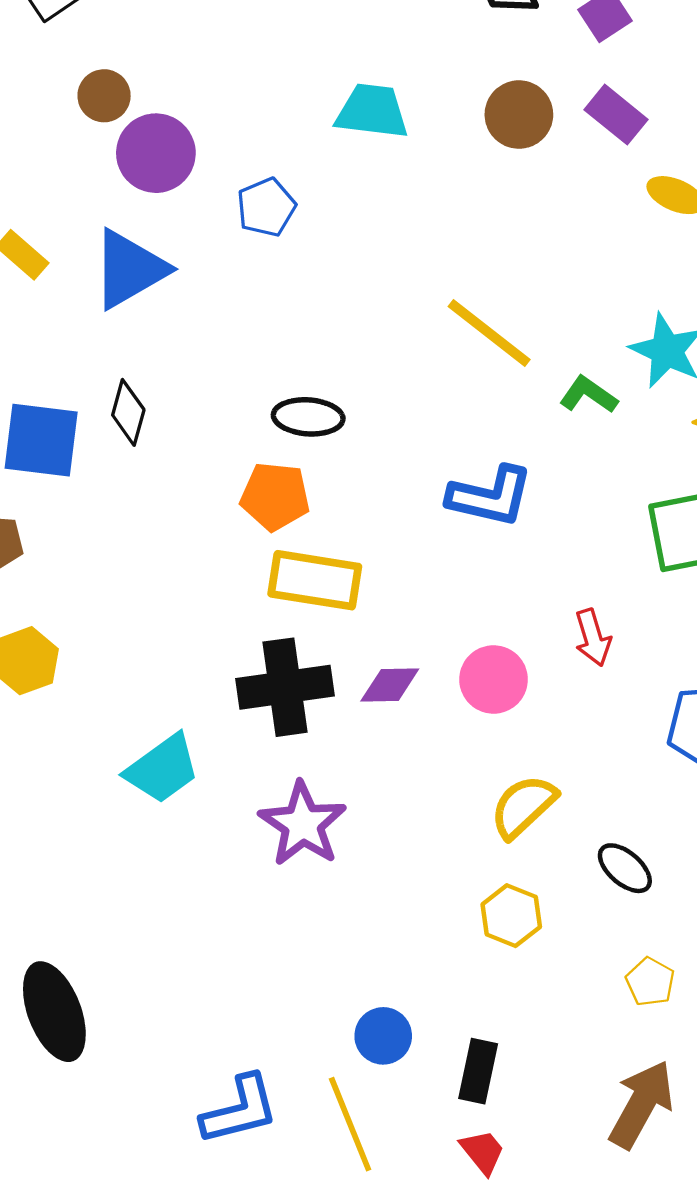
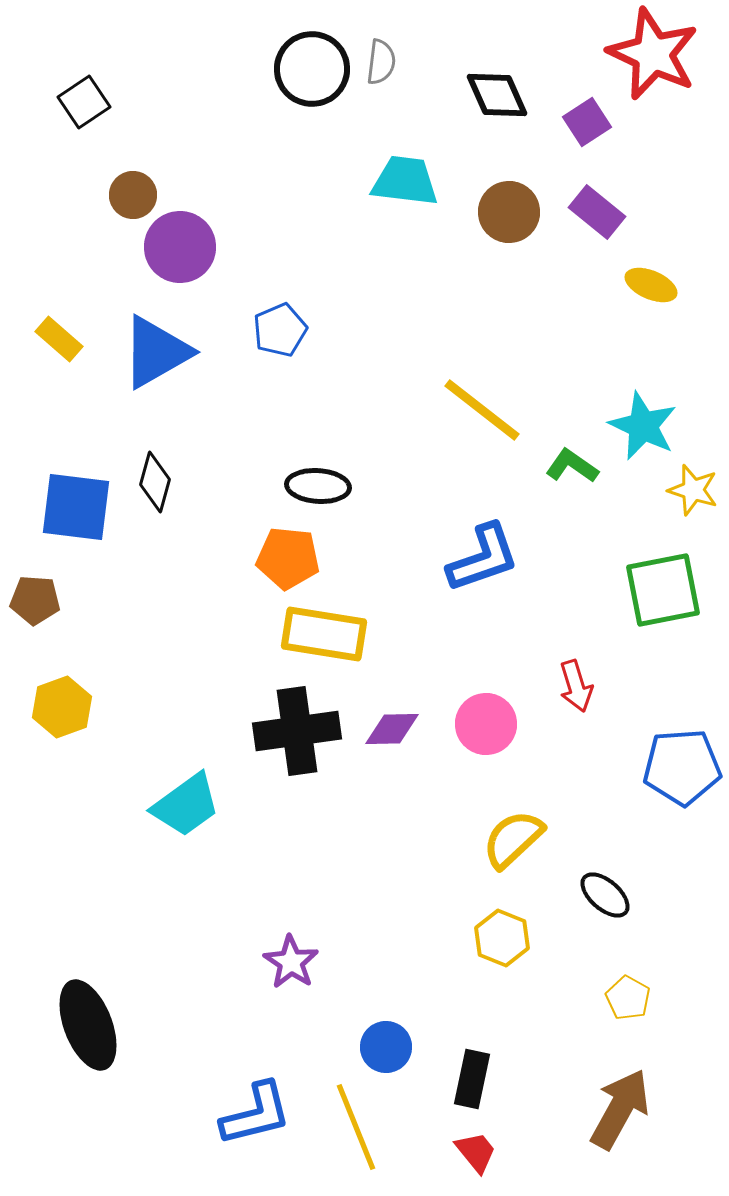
cyan trapezoid: (372, 111) -> (405, 181), moved
blue pentagon: (266, 207) -> (280, 330), moved
blue L-shape: (490, 496) -> (483, 558), turned -32
purple star: (303, 824) -> (291, 962), moved, size x0.7

